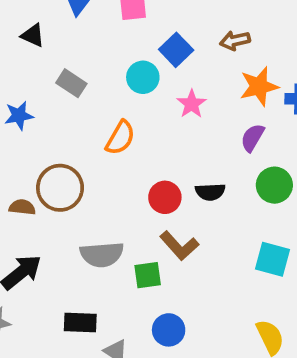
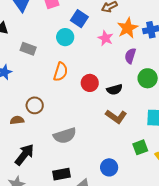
pink star: (192, 104) -> (105, 38), moved
brown circle: (60, 188) -> (35, 105), size x0.7
red circle: (165, 197) -> (90, 83), moved
brown L-shape: (179, 246) -> (116, 117), moved
green square: (148, 275) -> (140, 147), moved

